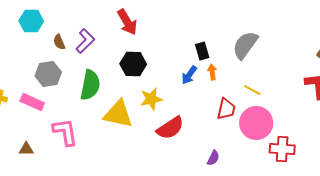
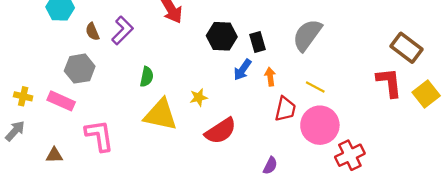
black hexagon: (133, 64) -> (222, 36), moved
orange arrow: (212, 72) -> (270, 77), moved
green semicircle: (90, 85) -> (147, 77), moved, size x0.6
yellow star: (151, 99) -> (199, 97), size x0.7
red cross: (282, 149) -> (350, 155), turned -30

